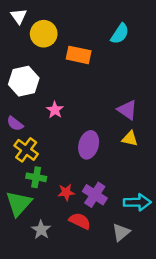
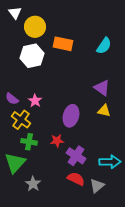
cyan semicircle: (120, 34) -> (104, 46), moved
white hexagon: (24, 81) -> (32, 56), moved
pink star: (55, 110) -> (35, 101), moved
red star: (66, 192) -> (57, 141), moved
red semicircle: (80, 221) -> (76, 179), moved

